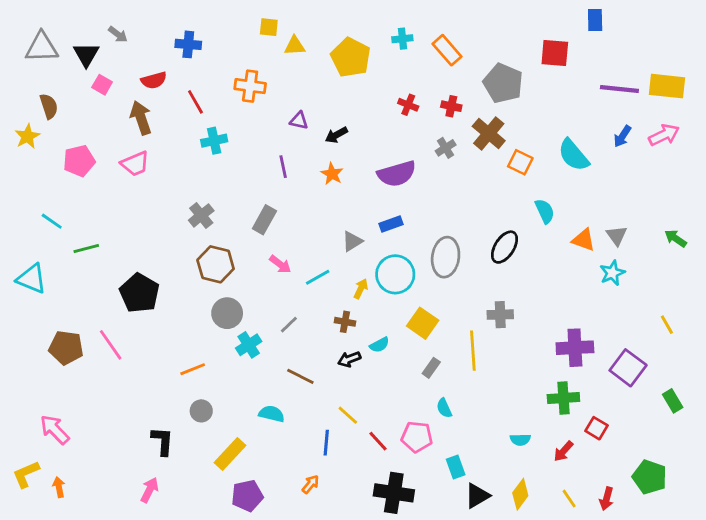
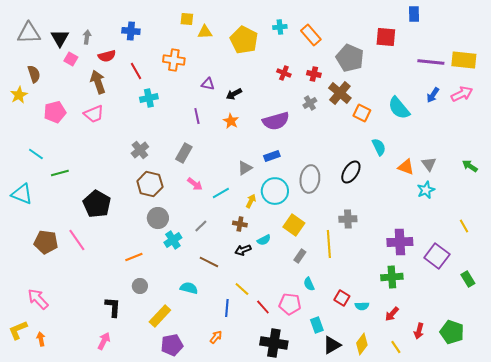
gray arrow: (118, 34) -> (87, 37), moved, turned -120
red square: (596, 428) -> (342, 298), moved
red arrow: (607, 499) -> (419, 331), moved

